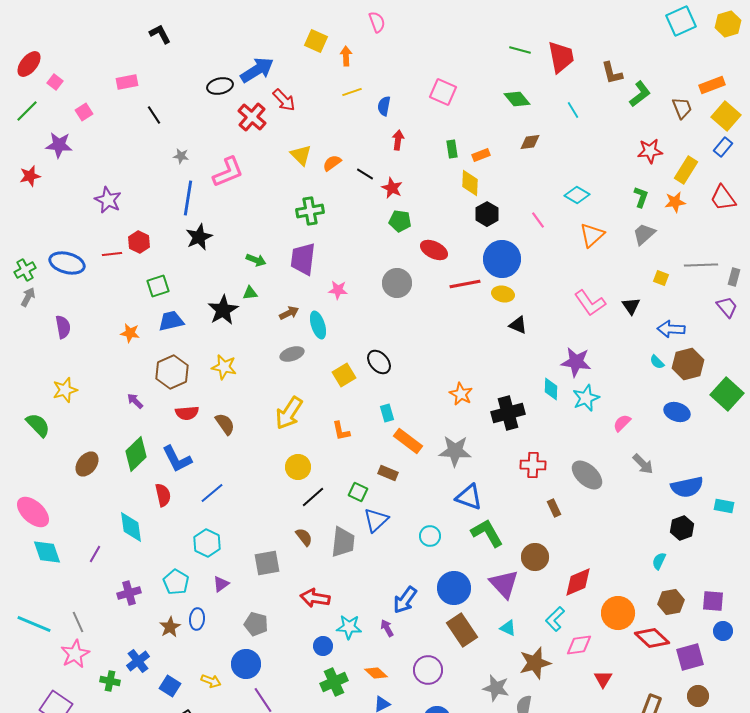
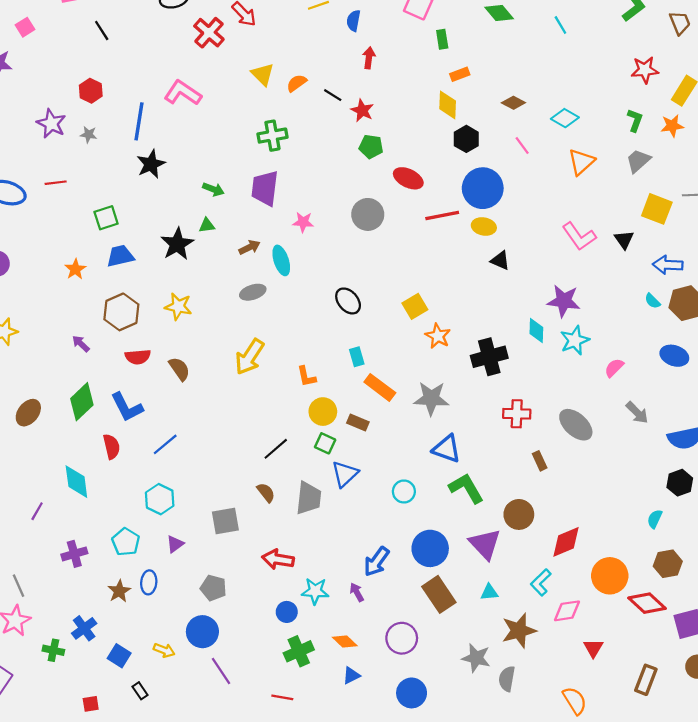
brown diamond: (530, 142) -> (513, 103), moved, turned 35
green rectangle: (452, 149) -> (442, 39), moved
gray star: (181, 156) -> (89, 135), moved
pink L-shape: (228, 172) -> (183, 93), turned -124
red hexagon: (139, 242) -> (91, 91), moved
yellow square: (661, 278) -> (657, 209), size x1.8
orange star: (130, 333) -> (75, 269), turned 30
yellow square: (344, 375) -> (415, 306), moved
yellow circle: (298, 467) -> (323, 412), moved
cyan triangle: (508, 628) -> (489, 592), turned -30

